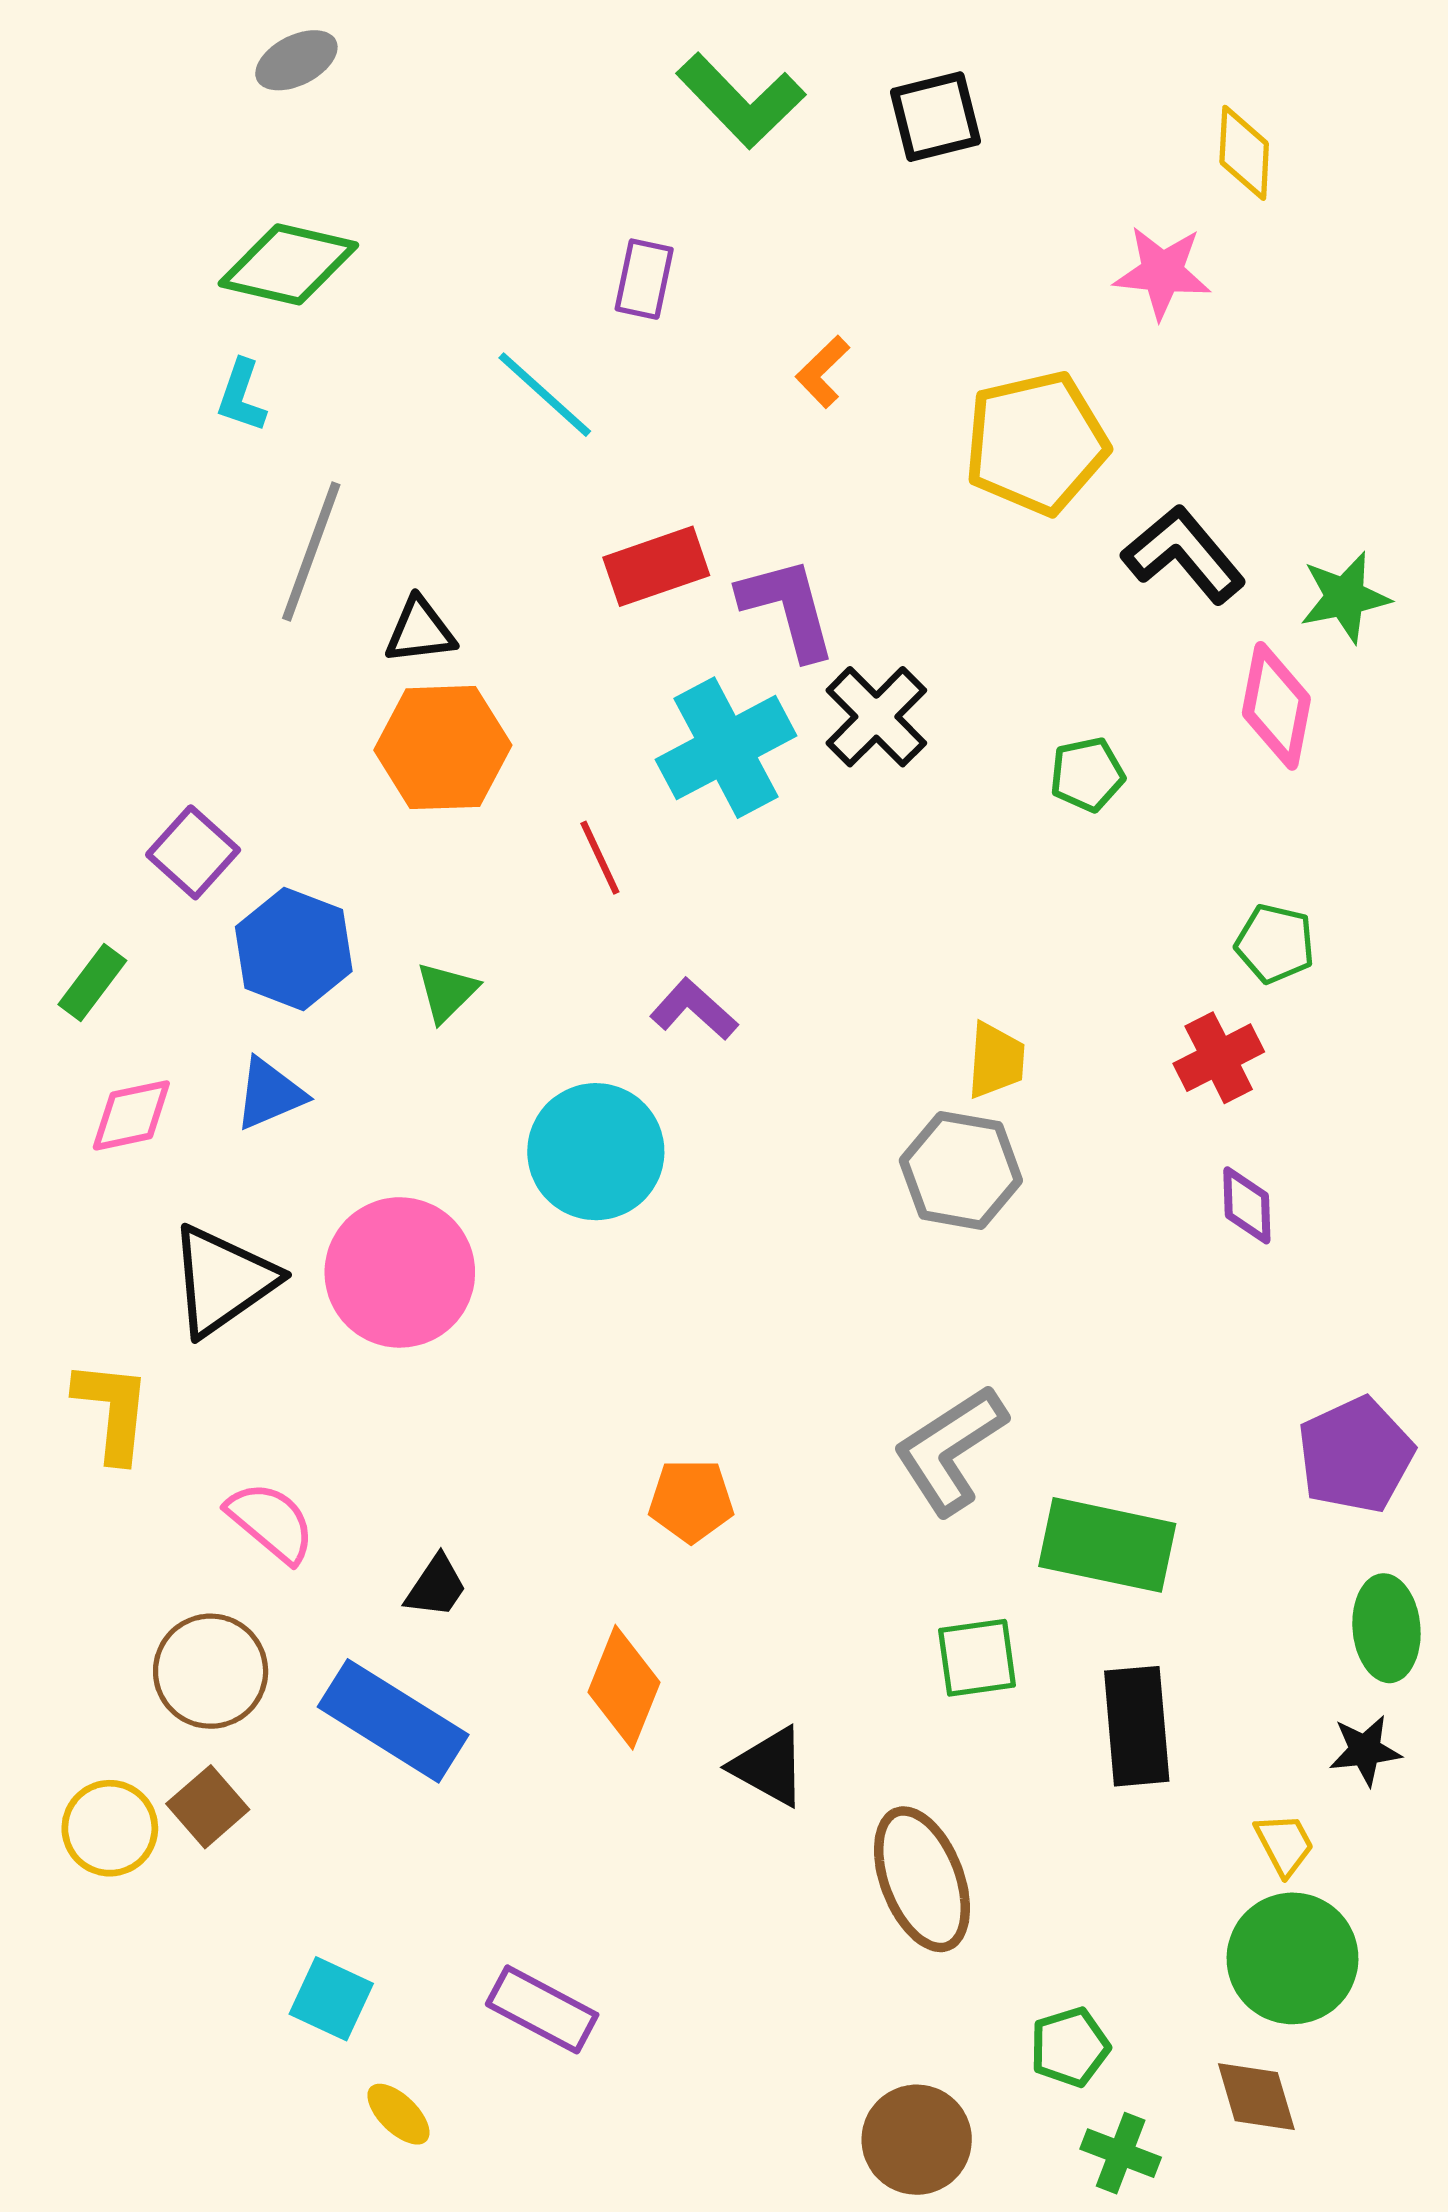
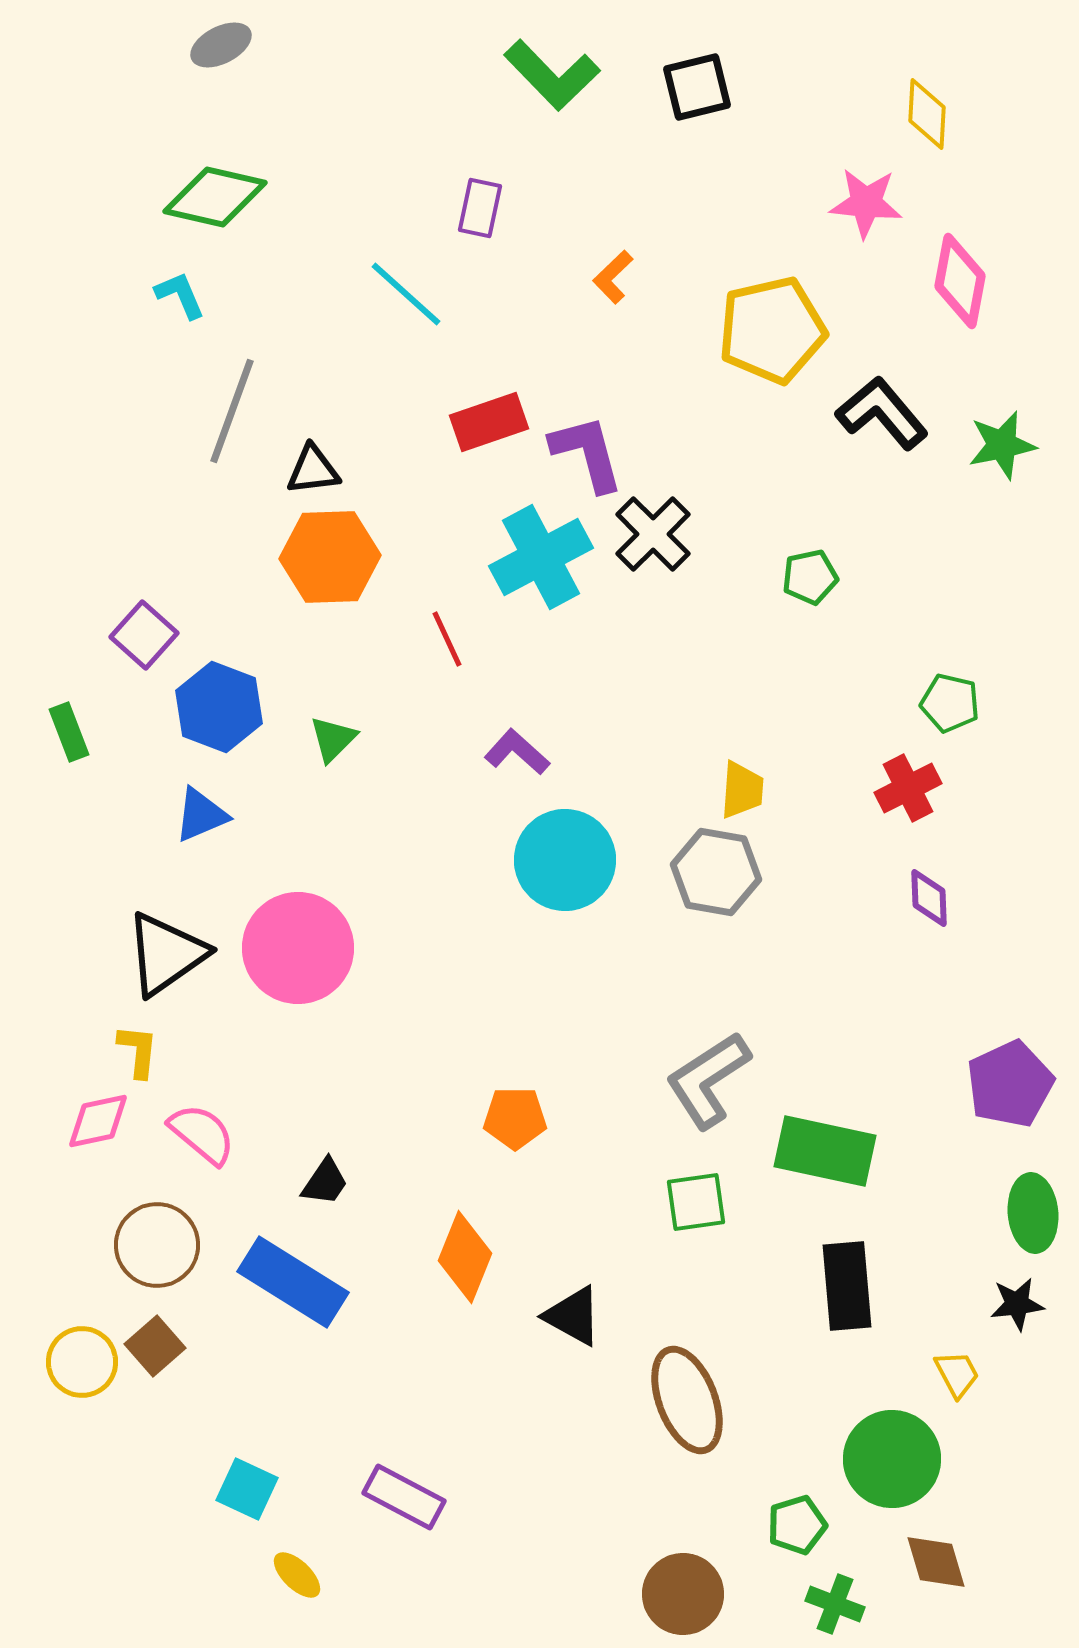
cyan L-shape: (241, 396) -> (180, 295), turned 138
pink diamond: (1276, 706) -> (960, 281), moved
green rectangle: (92, 982) -> (69, 732), turned -58
pink diamond: (131, 1115) -> (98, 1121), moved
cyan circle: (596, 1152) -> (565, 860), moved
yellow L-shape: (113, 1411) -> (138, 1051), moved, size x0.7
green square: (977, 1658) -> (696, 1202), moved
green circle: (1293, 1958) -> (892, 1459), moved

